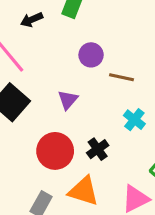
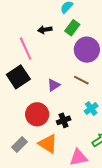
purple circle: (91, 55) -> (87, 50), moved, size x1.6
brown line: (121, 77) -> (81, 80), moved

